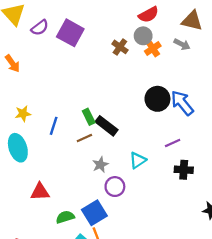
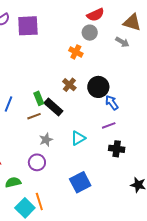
purple square: (70, 33) -> (28, 26), turned -35
brown cross: (120, 47) -> (69, 85), moved
orange cross: (153, 49) -> (76, 52), moved, turned -32
blue arrow: (182, 103) -> (112, 103), moved, size x0.7
purple circle: (115, 187) -> (37, 162), moved
blue square: (94, 213) -> (80, 182), moved

